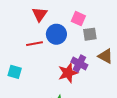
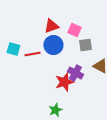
red triangle: (40, 14) -> (51, 26), moved, turned 35
cyan square: (15, 72) -> (13, 49), moved

